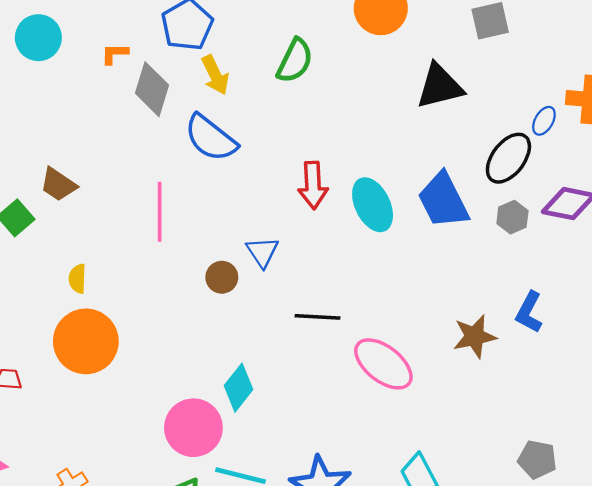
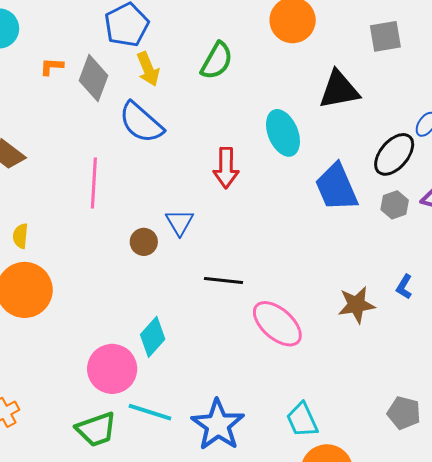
orange L-shape: (115, 54) -> (52, 67), moved
cyan ellipse: (373, 205) -> (283, 133), moved
blue L-shape: (529, 312) -> (404, 287), size x0.7

